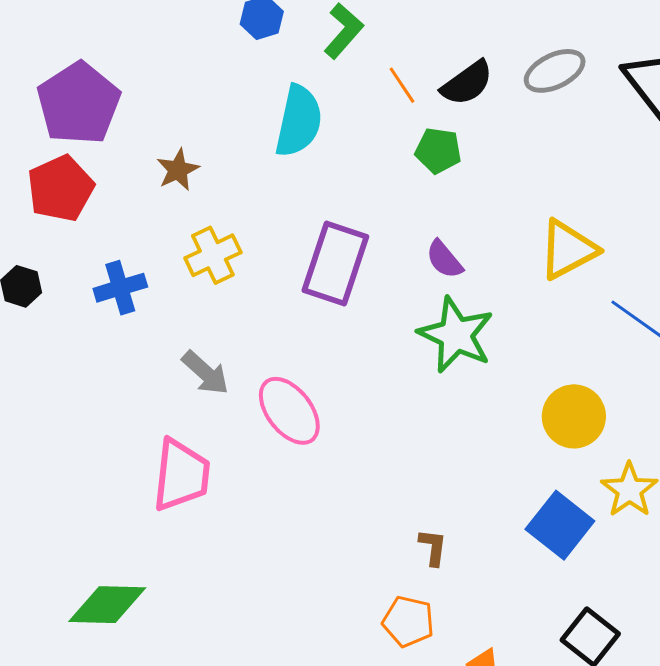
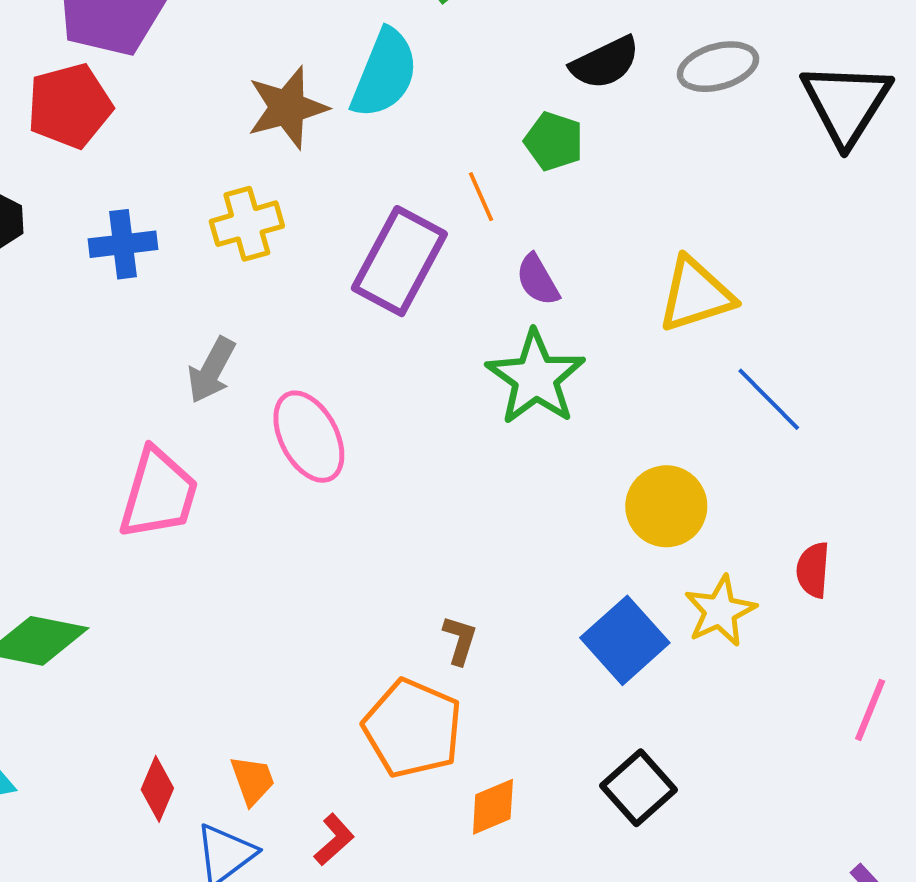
orange line: (402, 85) -> (481, 197), moved
brown star: (178, 170) -> (287, 108), moved, size x1.5
gray arrow: (205, 373) -> (212, 370), turned 66
orange pentagon: (408, 621) -> (413, 728), size x1.5

